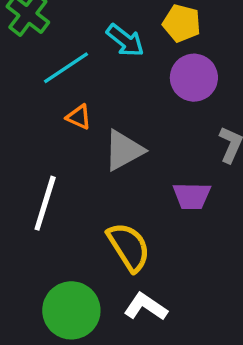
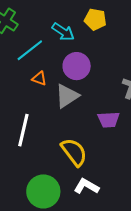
purple circle: (194, 78) -> (77, 66), moved

